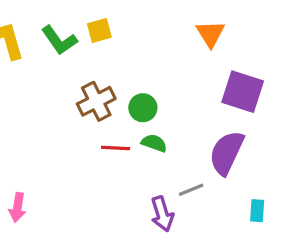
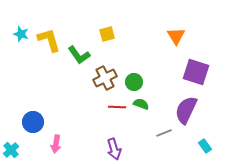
green L-shape: (59, 40) -> (79, 55), moved
cyan rectangle: (257, 211) -> (205, 146), turned -40
purple arrow: (162, 214) -> (114, 149), moved

